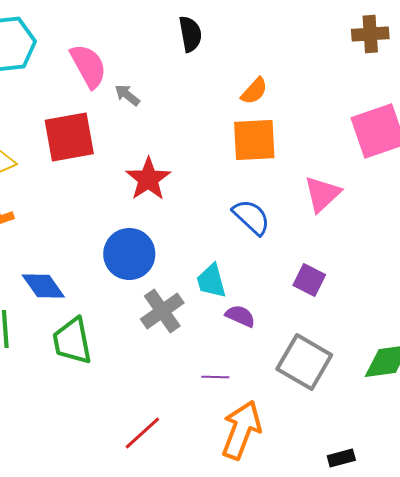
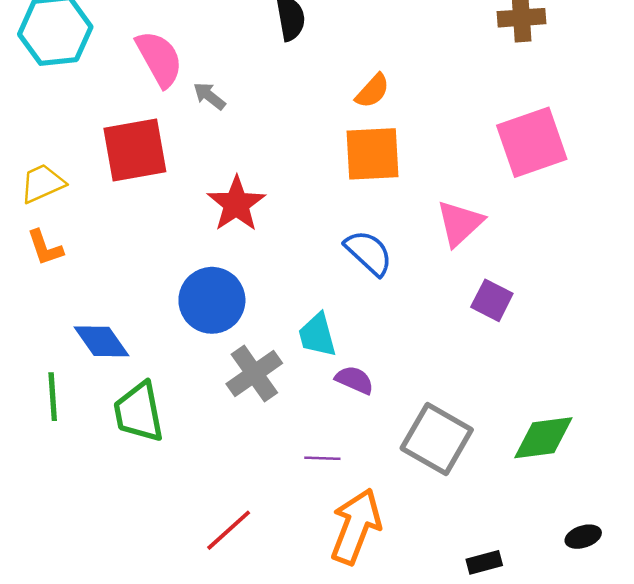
purple square: (309, 280) -> (492, 300), moved

